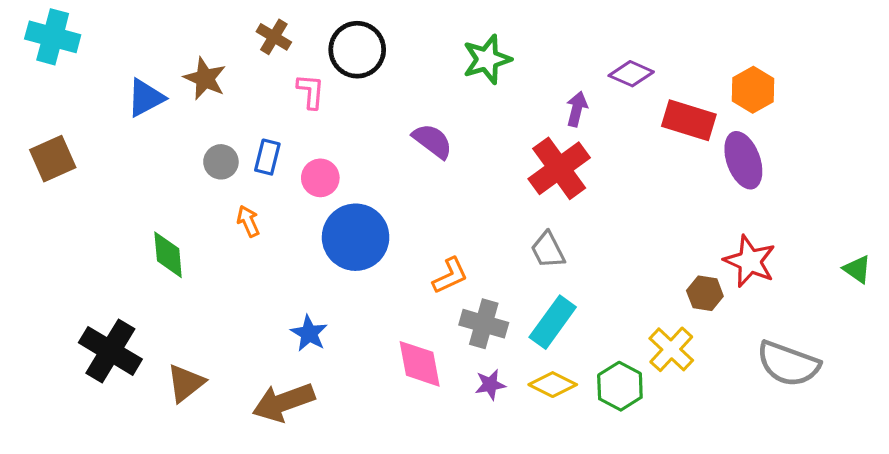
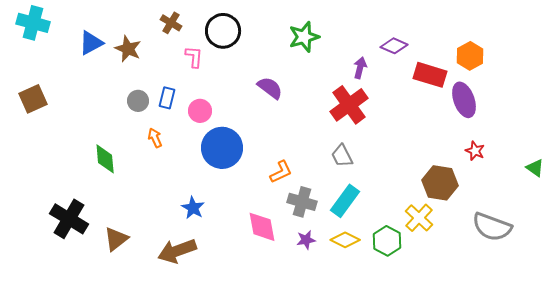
blue triangle: (146, 98) -> (91, 43), moved
red star: (750, 261) -> (475, 151), moved, size x0.6
brown hexagon: (705, 293) -> (440, 183), size x1.6

